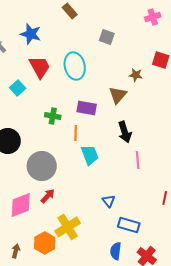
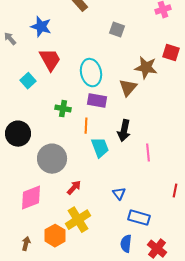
cyan ellipse: (75, 66) -> (91, 73), moved
brown star: (136, 75) -> (146, 68), size x1.6
black arrow: (125, 132) -> (124, 131), moved, turned 30
red arrow: (48, 196) -> (74, 188), moved

